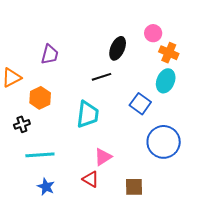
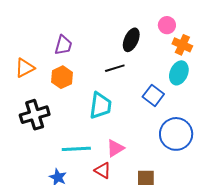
orange hexagon: (40, 98) -> (62, 77), moved
black cross: (22, 124) -> (35, 115), size x1.8
cyan line: (40, 155) -> (76, 149), moved

